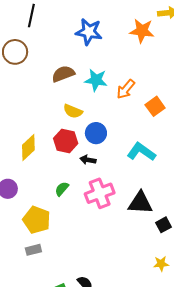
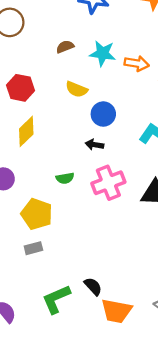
brown semicircle: (63, 74) -> (65, 47), size x0.7
orange arrow: (126, 89) -> (137, 63), turned -120
red hexagon: (66, 141) -> (21, 88), moved
green semicircle: (62, 189) -> (65, 178), turned -140

